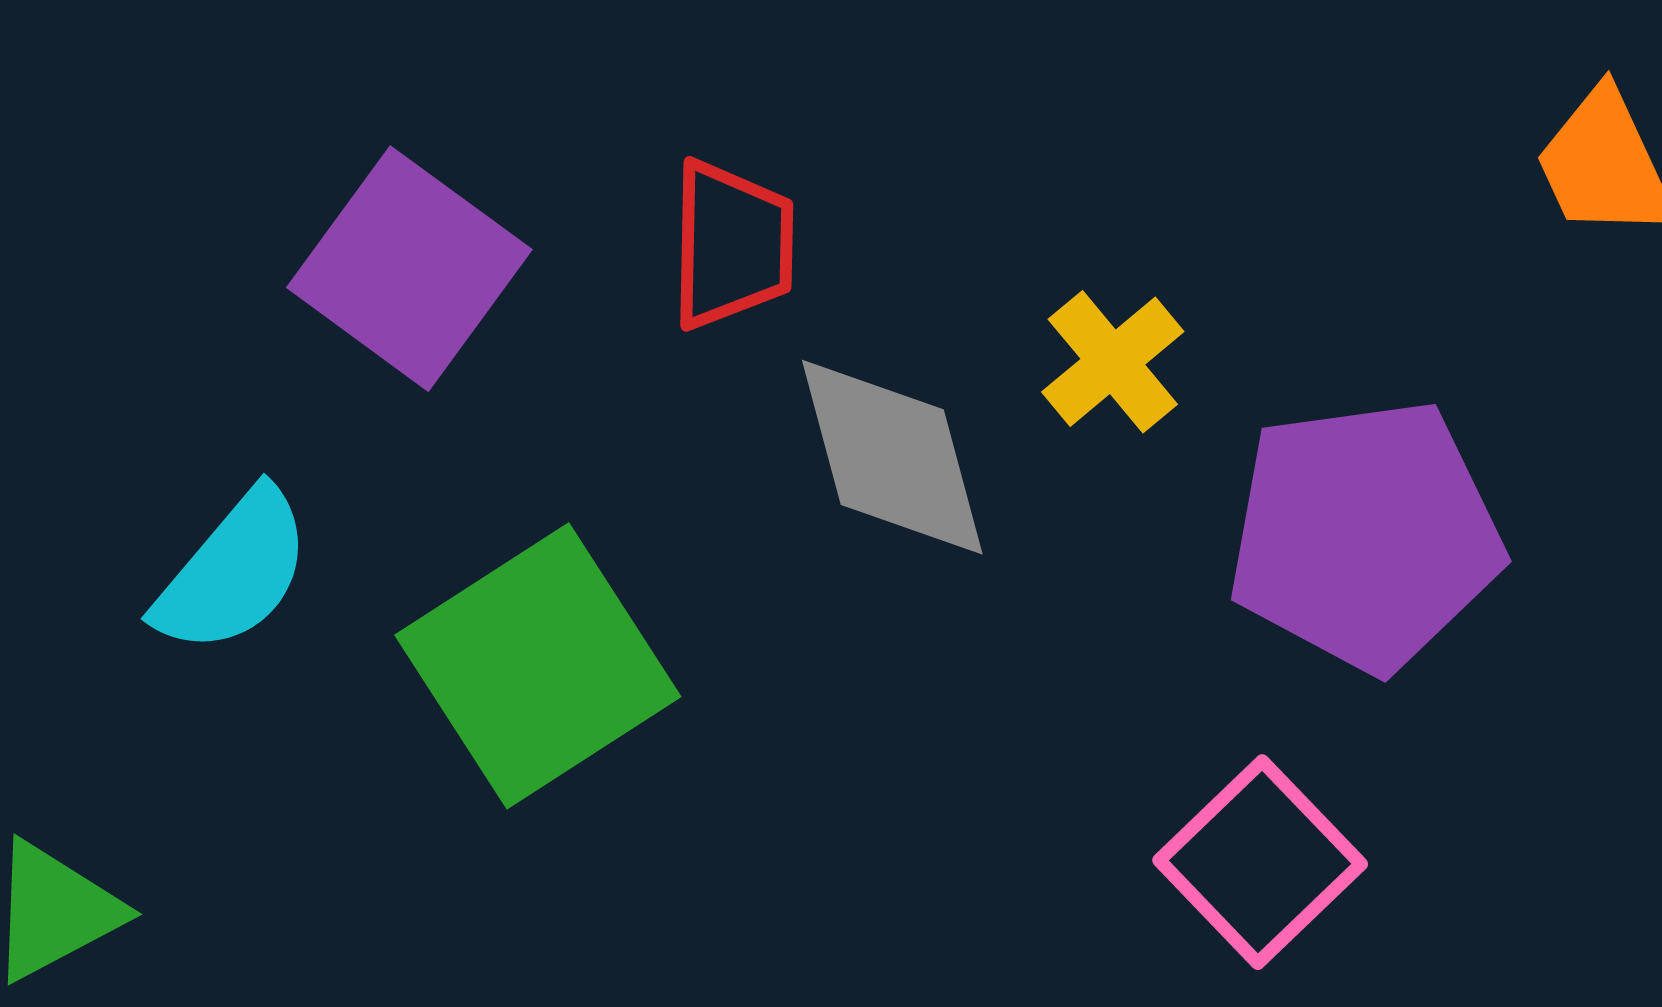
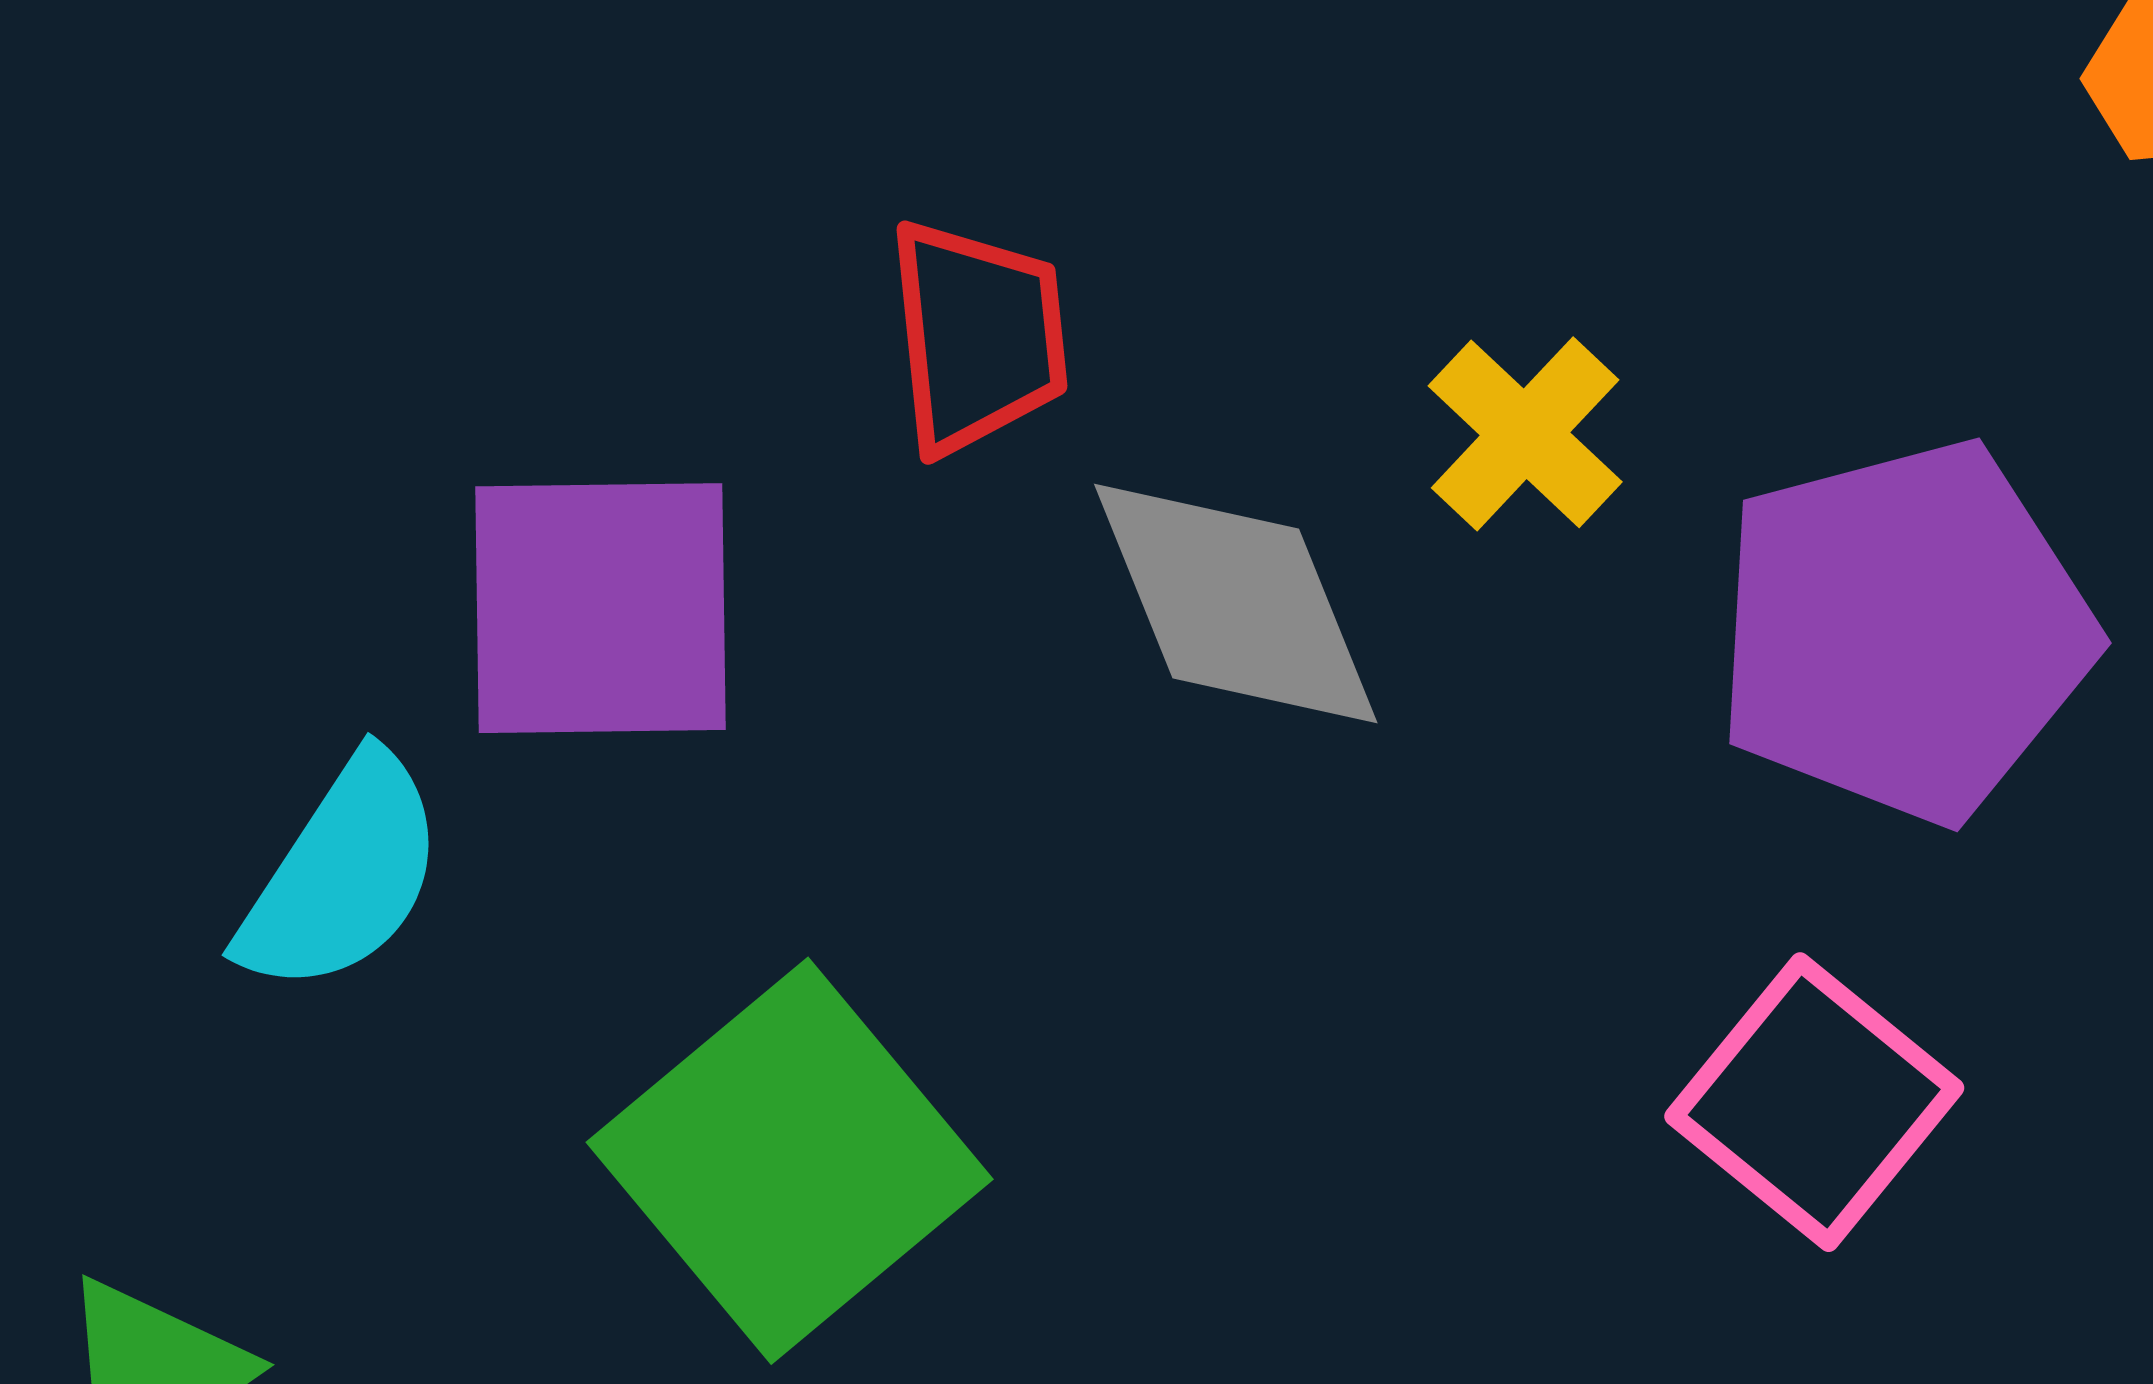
purple square: (409, 269) -> (600, 608), moved, turned -30
green square: (538, 666) -> (790, 1161), moved

